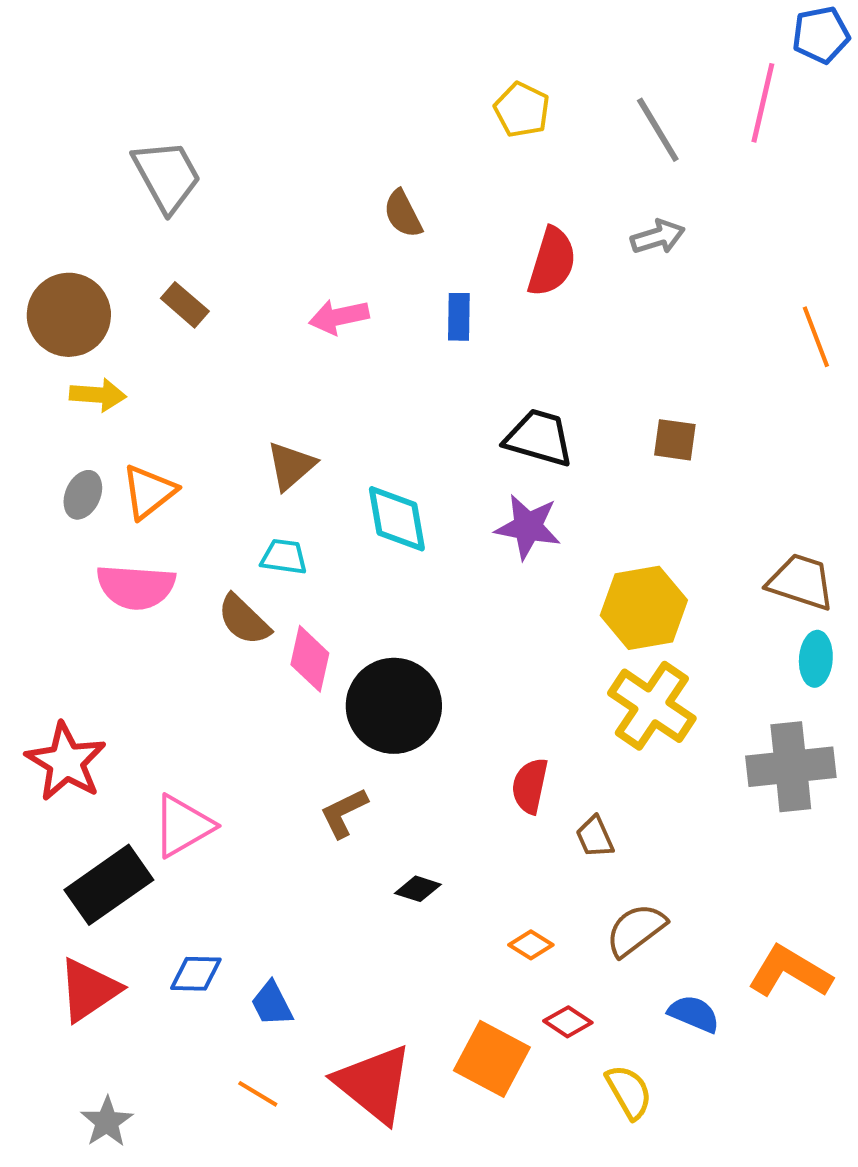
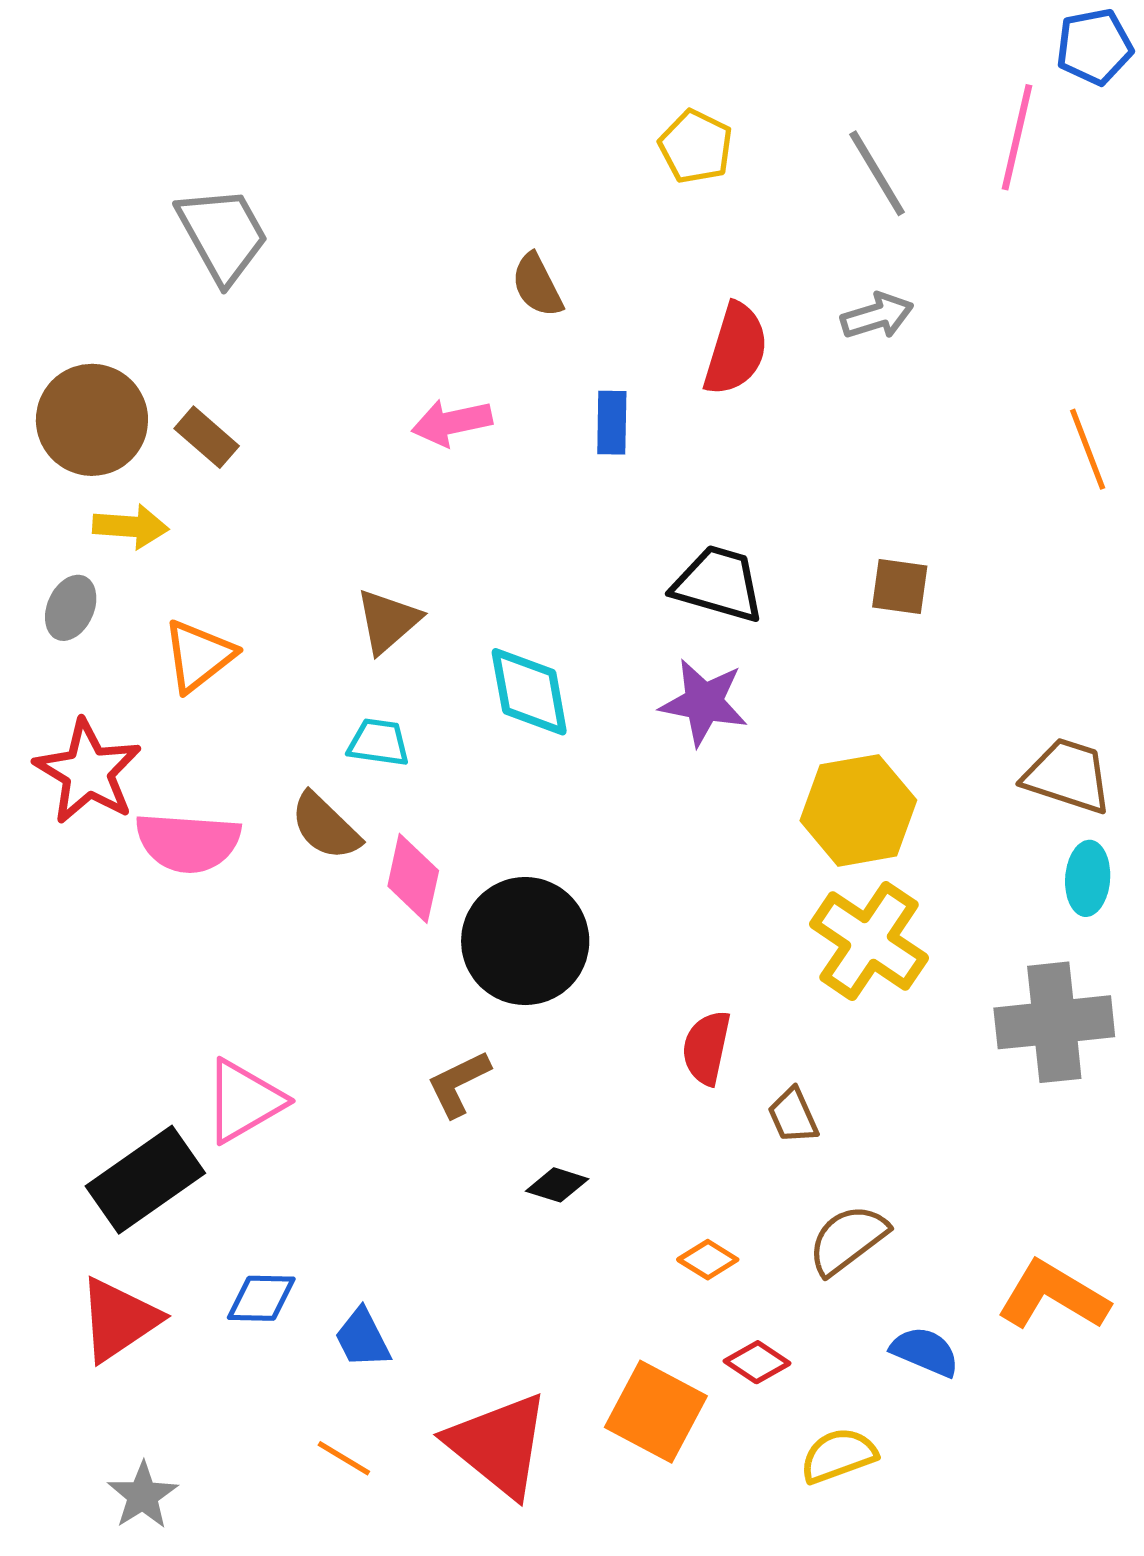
brown rectangle: (185, 305) -> (207, 437), moved
gray ellipse: (83, 495) -> (71, 608), moved
pink semicircle: (136, 587) -> (188, 842), moved
red star: (66, 762) -> (88, 772), moved
yellow semicircle: (629, 1092) -> (838, 1456), turned -80

